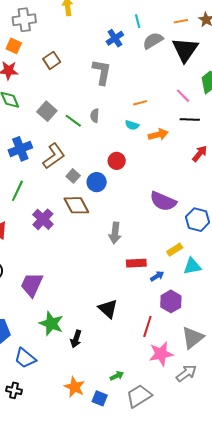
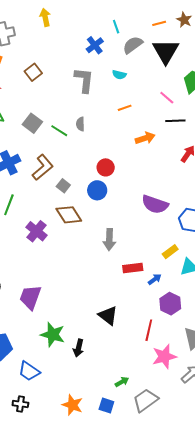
cyan semicircle: (132, 125) -> (119, 75), moved
blue circle: (97, 182) -> (97, 190), moved
orange star: (75, 387) -> (72, 405), moved

